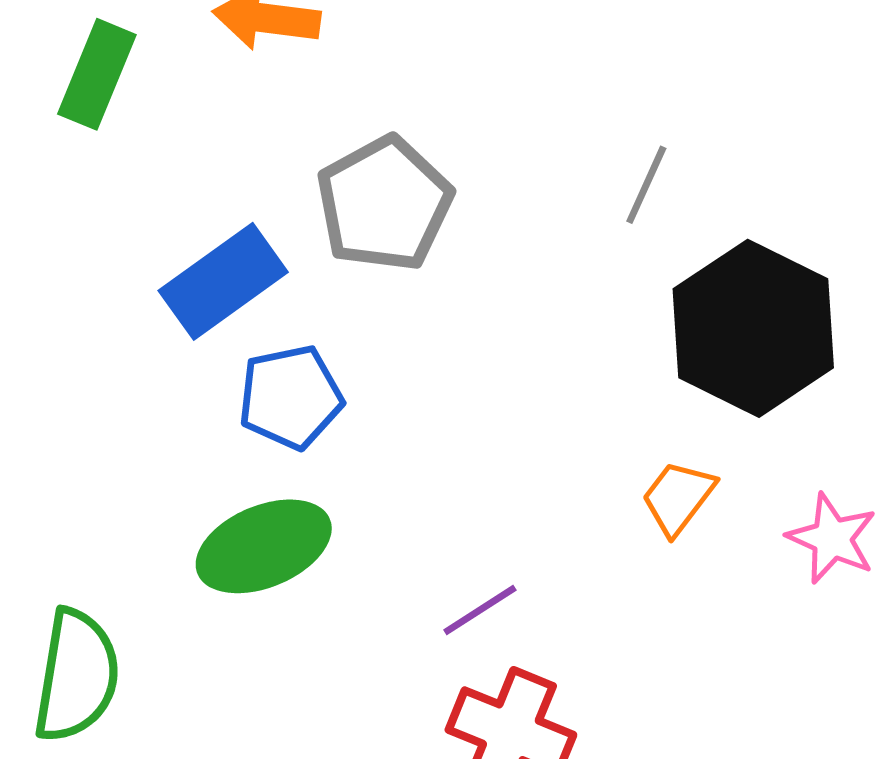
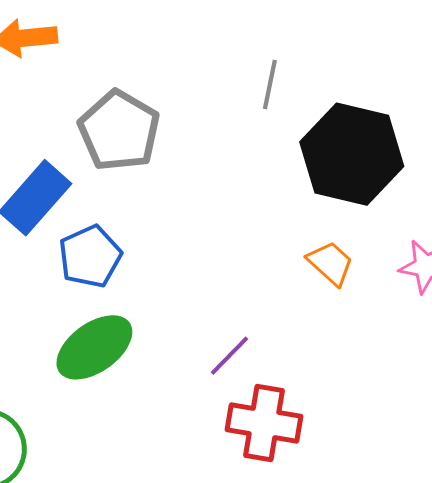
orange trapezoid: (678, 497) -> (330, 263), turned 108

